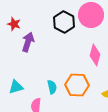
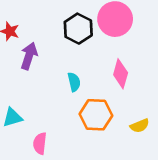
cyan semicircle: (52, 87) -> (74, 82), moved

